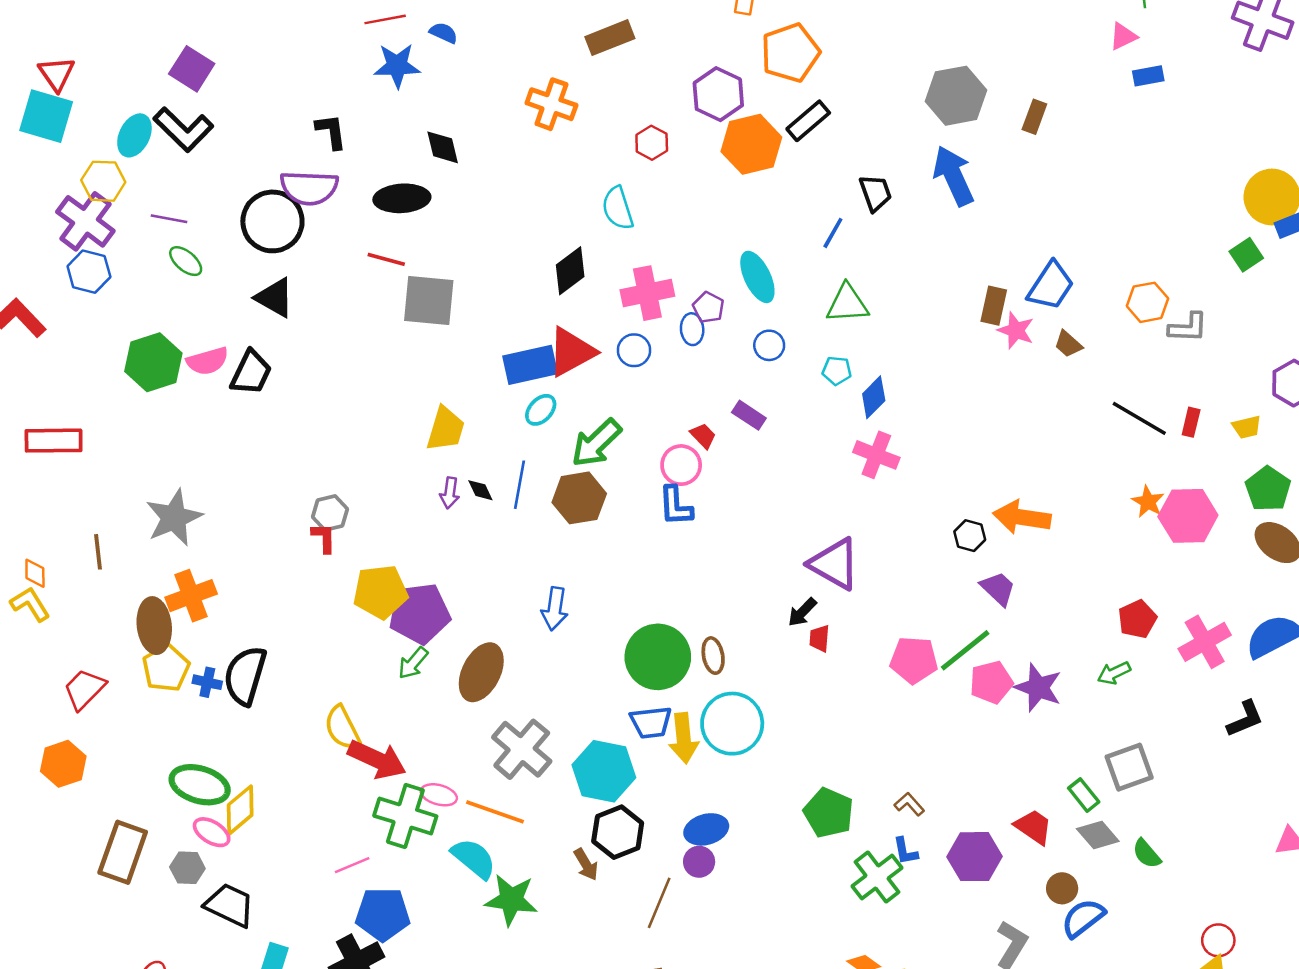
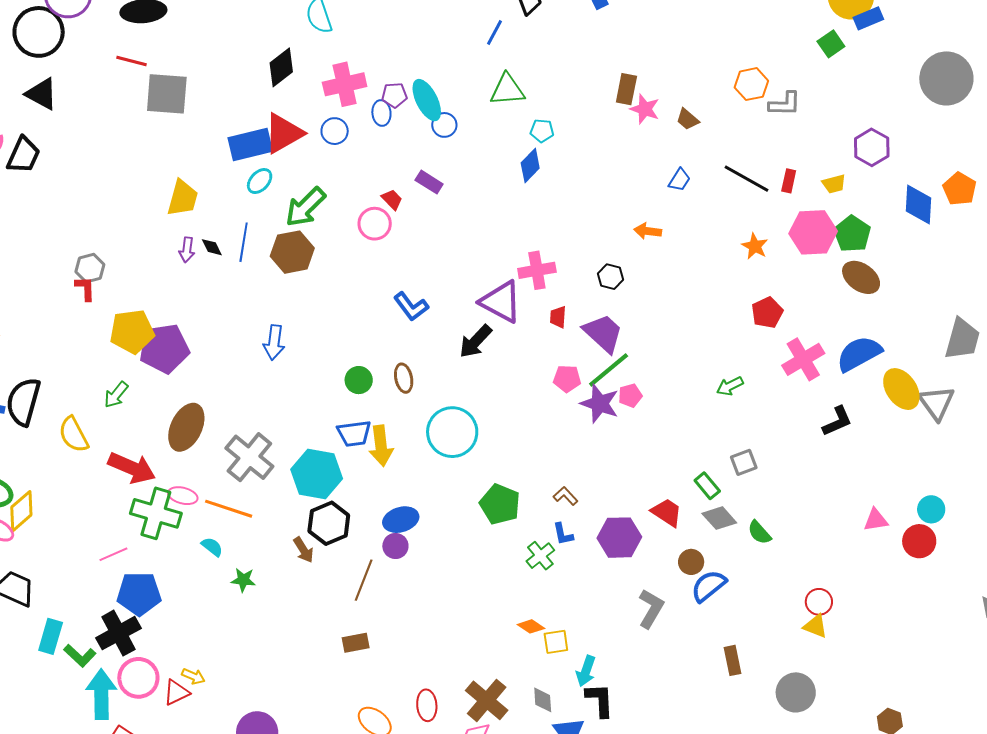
cyan ellipse: (757, 277) -> (427, 100), moved
blue trapezoid: (1051, 286) -> (679, 180), moved, size x0.6
purple pentagon: (708, 308) -> (394, 95), turned -30
cyan pentagon: (837, 371) -> (542, 131), moved
pink cross: (876, 455) -> (537, 270), moved, turned -30
blue L-shape: (676, 506) -> (411, 306), moved, turned -33
pink hexagon: (1188, 516) -> (813, 232), moved
orange arrow: (1022, 517) -> (648, 231), moved, size x0.6
purple trapezoid: (998, 588) -> (603, 333), moved, size x1.4
black arrow: (802, 612) -> (475, 341), size x1.4
red pentagon: (1137, 619) -> (767, 313), moved
red trapezoid: (819, 638) -> (558, 317), moved
green circle: (658, 657) -> (359, 380), size x0.5
pink pentagon: (914, 660) -> (567, 379), size x0.7
green arrow: (413, 663) -> (116, 395), moved
brown ellipse: (481, 672) -> (186, 427), moved
pink pentagon: (991, 682) -> (630, 396), size x0.7
purple star: (1038, 688) -> (600, 404), moved
cyan circle: (732, 724) -> (452, 432), moved
yellow semicircle: (342, 728) -> (74, 435), moved
gray square: (1129, 767) -> (744, 462), size x0.7
cyan semicircle: (474, 858) -> (212, 547), size x0.6
green cross: (877, 877) -> (540, 556), size x0.7
green star: (511, 900) -> (243, 580), size x0.6

